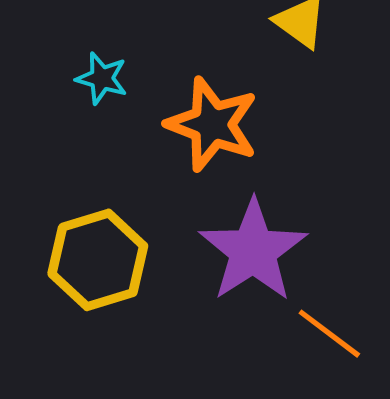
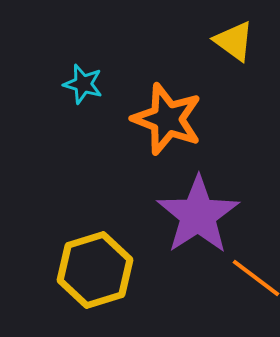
yellow hexagon: (98, 260) -> (95, 270), moved

